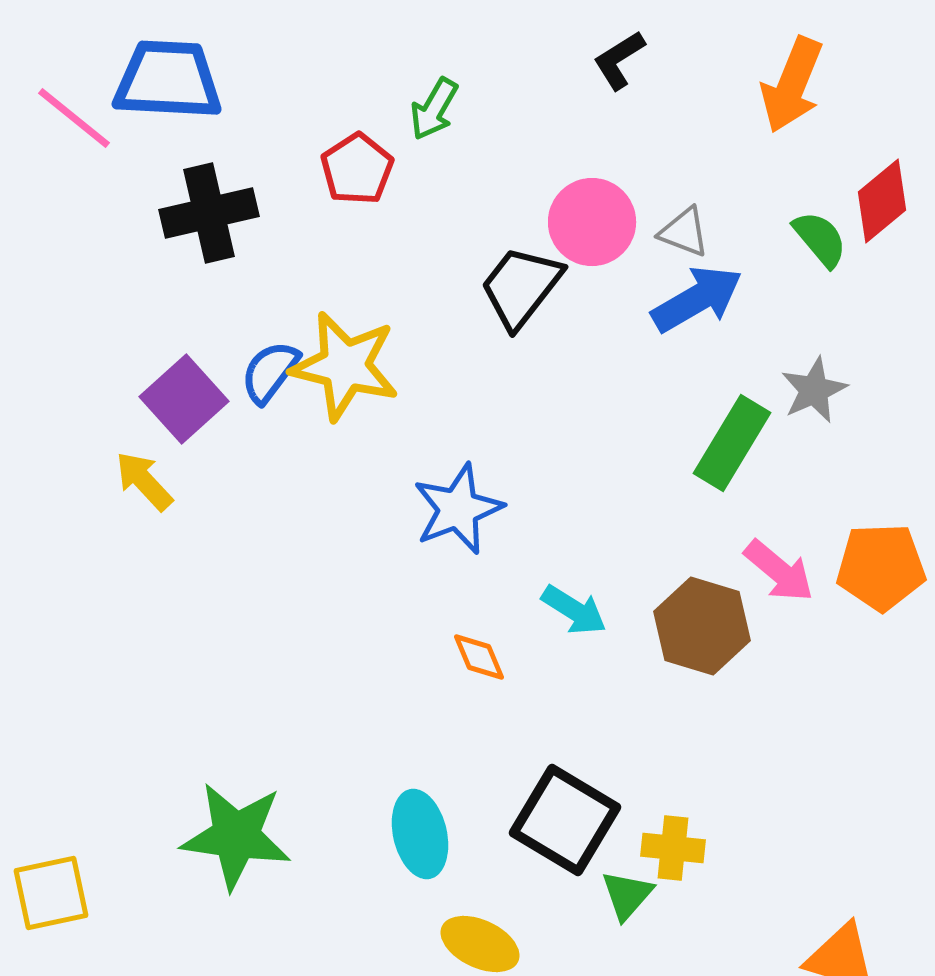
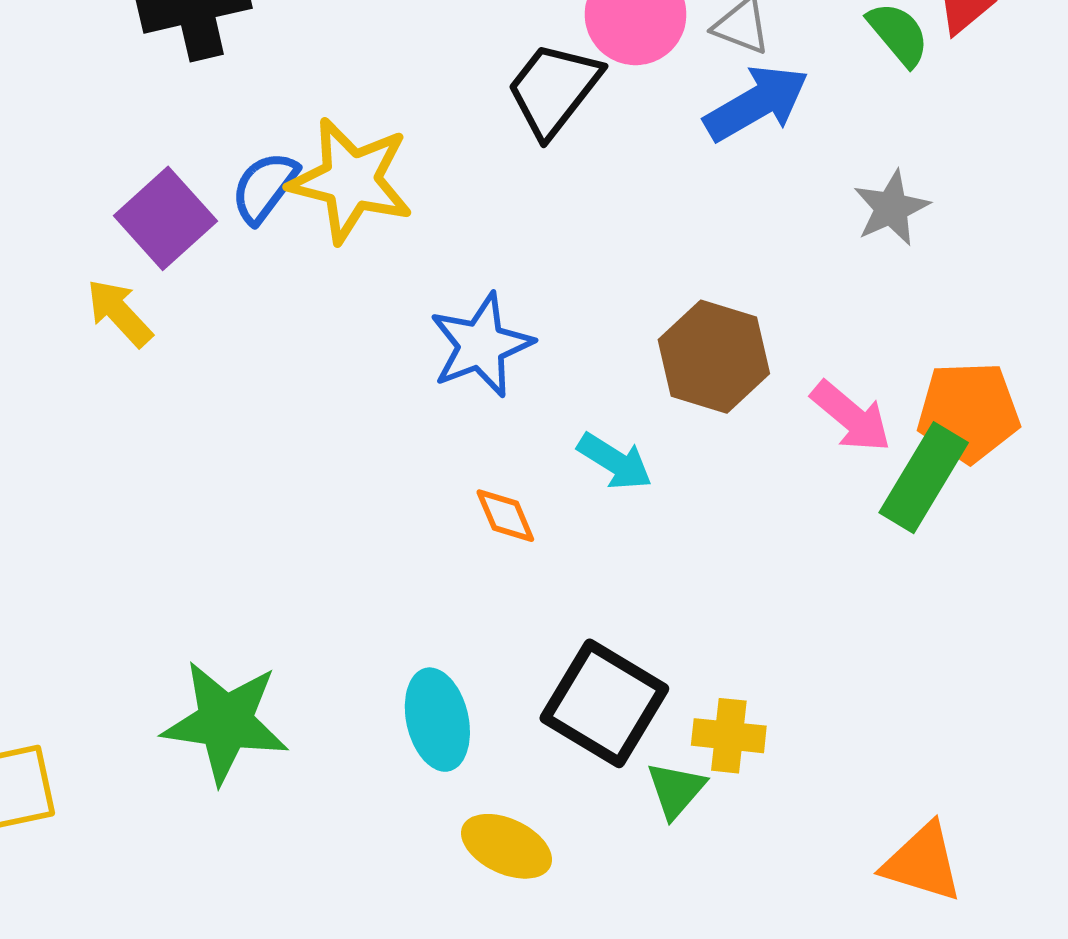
green rectangle: (732, 443) -> (924, 478), moved
brown hexagon: (702, 626) -> (714, 357), moved

